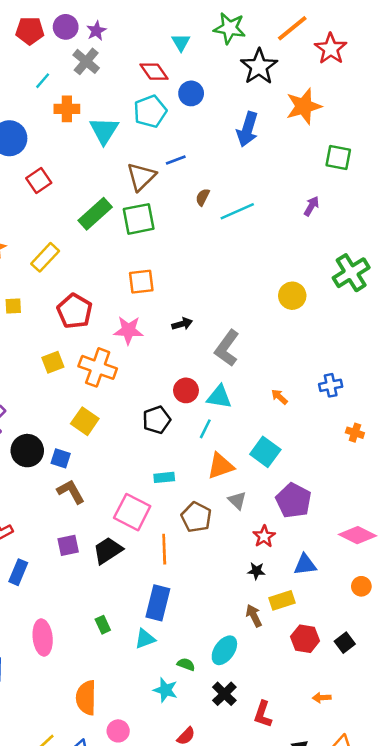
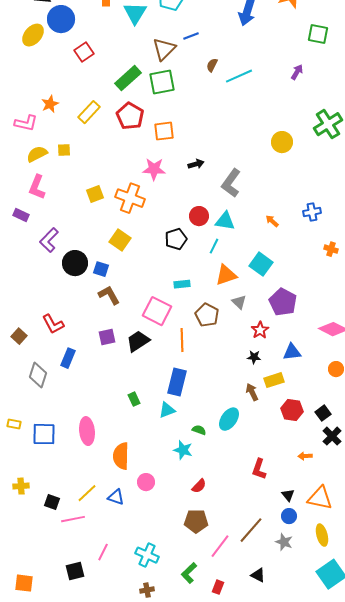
red pentagon: (75, 311) -> (130, 116), moved
pink ellipse: (43, 637) -> (87, 431), moved
black cross: (224, 694) -> (332, 436), moved

